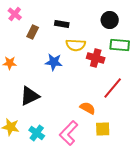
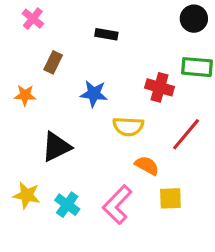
black circle: (110, 20) -> (194, 19), moved
brown rectangle: (33, 32) -> (53, 62), moved
yellow semicircle: (76, 45) -> (128, 126), moved

